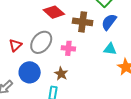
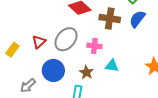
cyan triangle: (110, 49) -> (112, 66), moved

